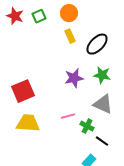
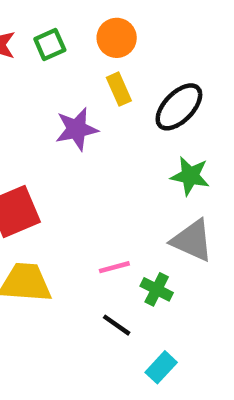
purple star: (74, 78) -> (77, 129), moved
black line: (102, 141) -> (117, 325), moved

